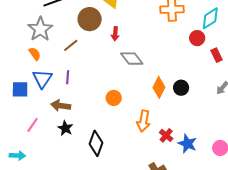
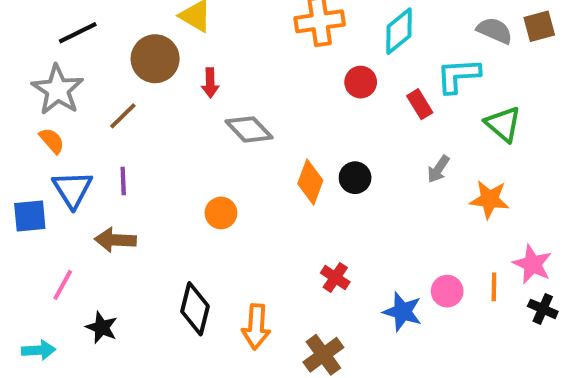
red circle: (197, 38) -> (361, 82), moved
orange arrow: (143, 121) -> (256, 327), moved
black star: (65, 128) -> (102, 327), moved
blue star: (187, 144) -> (403, 312), moved

